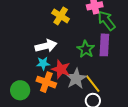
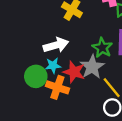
gray star: (76, 79) -> (92, 67), moved
green circle: (20, 90) -> (36, 76), moved

